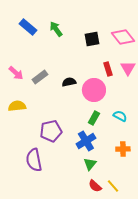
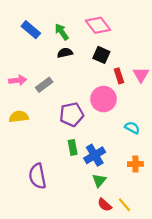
pink diamond: (123, 37) -> (98, 25), moved
black square: (92, 39) -> (101, 55), moved, turned 35
pink arrow: (16, 73) -> (18, 80), turned -49
black semicircle: (69, 82) -> (65, 53), moved
green rectangle: (94, 118) -> (73, 147), moved, turned -40
purple pentagon: (51, 131) -> (72, 114), moved

